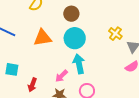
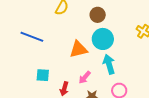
orange triangle: (43, 38) -> (78, 49), moved
pink arrow: (61, 76) -> (85, 77), moved

